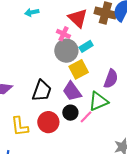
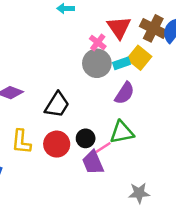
yellow square: (79, 69) -> (139, 58), moved, turned -36
purple semicircle: (111, 79) -> (125, 93), moved
purple trapezoid: (72, 91) -> (93, 162), moved

